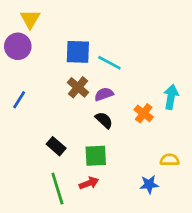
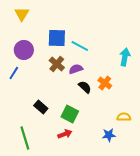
purple circle: (18, 46) -> (24, 50), moved
cyan arrow: (171, 97) -> (125, 57), moved
black semicircle: (104, 120) -> (85, 87), moved
green square: (96, 156) -> (70, 114), turned 30
green line: (57, 189) -> (25, 138), moved

